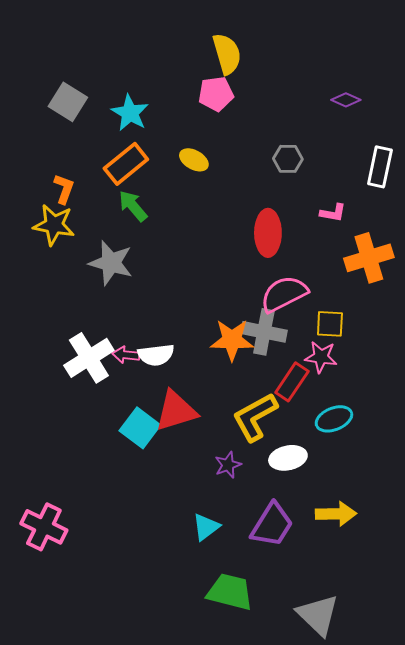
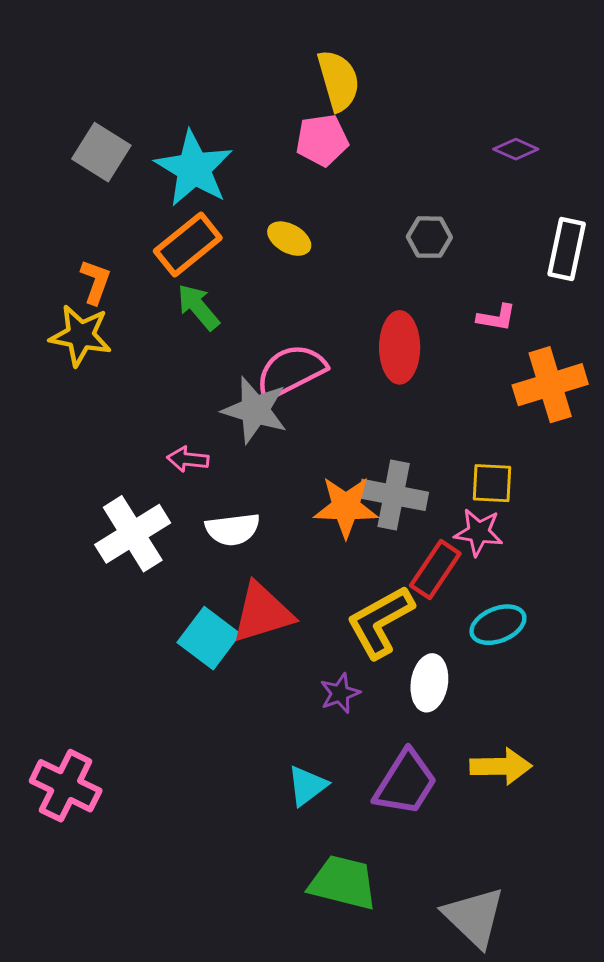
cyan star: (130, 113) -> (194, 168), size x1.4
gray star: (111, 263) -> (255, 410), moved
pink semicircle: (284, 294) -> (291, 371), moved
pink arrow: (126, 355) -> (188, 459), moved
white ellipse: (288, 458) -> (429, 683), turned -69

